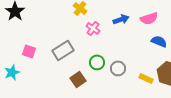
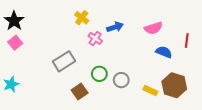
blue arrow: (121, 19) -> (115, 27), moved
pink square: (29, 51) -> (15, 43), moved, turned 32

